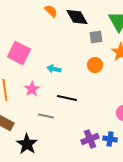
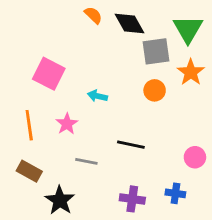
gray square: (96, 37) -> (156, 51), size x1.5
black line: (67, 98) -> (131, 145), moved
purple cross: (90, 139) -> (132, 199), moved, turned 30

